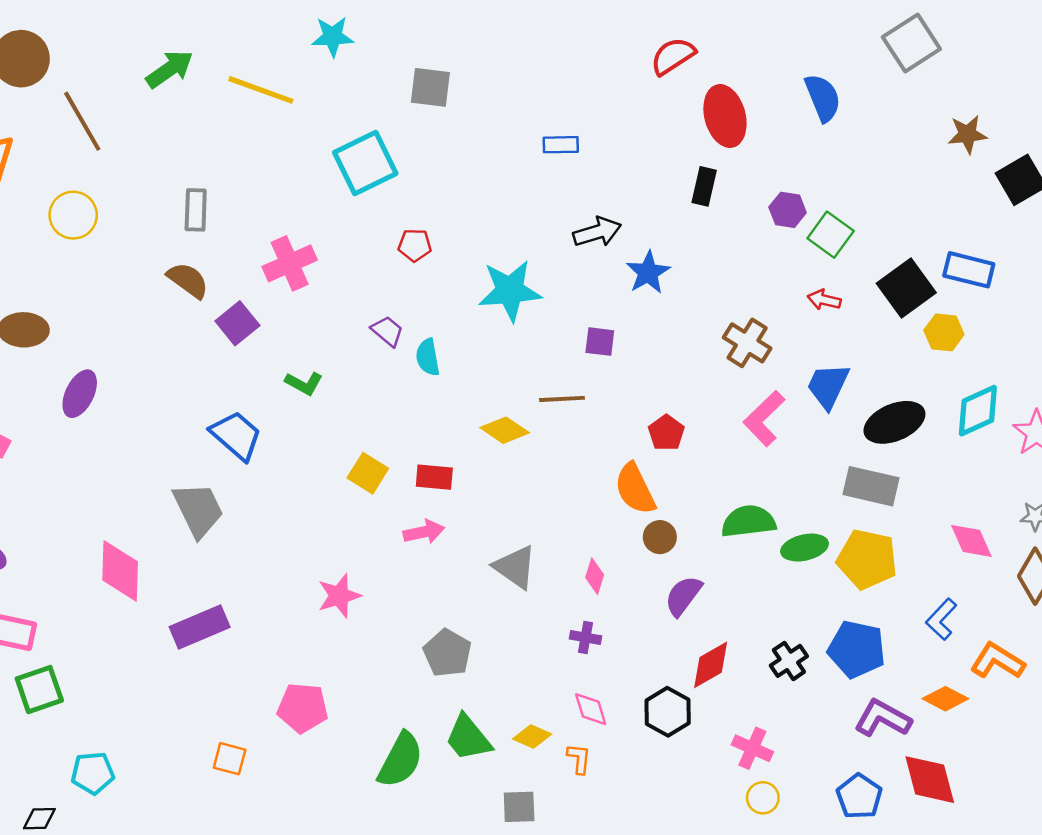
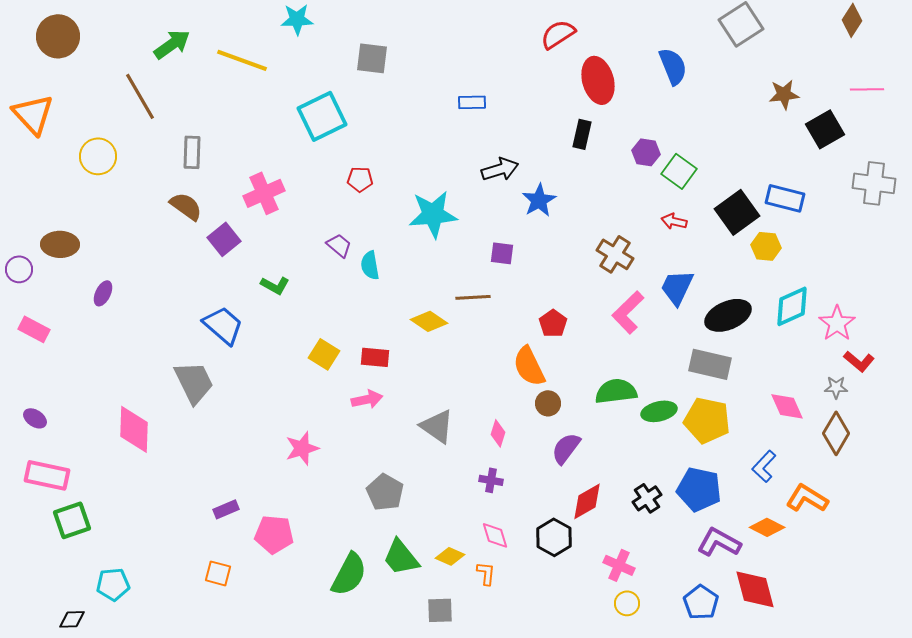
brown line: (82, 121) -> (140, 96), moved
purple ellipse: (80, 394) -> (103, 293), size x0.7
purple rectangle: (200, 627) -> (226, 509), moved, size x0.6

